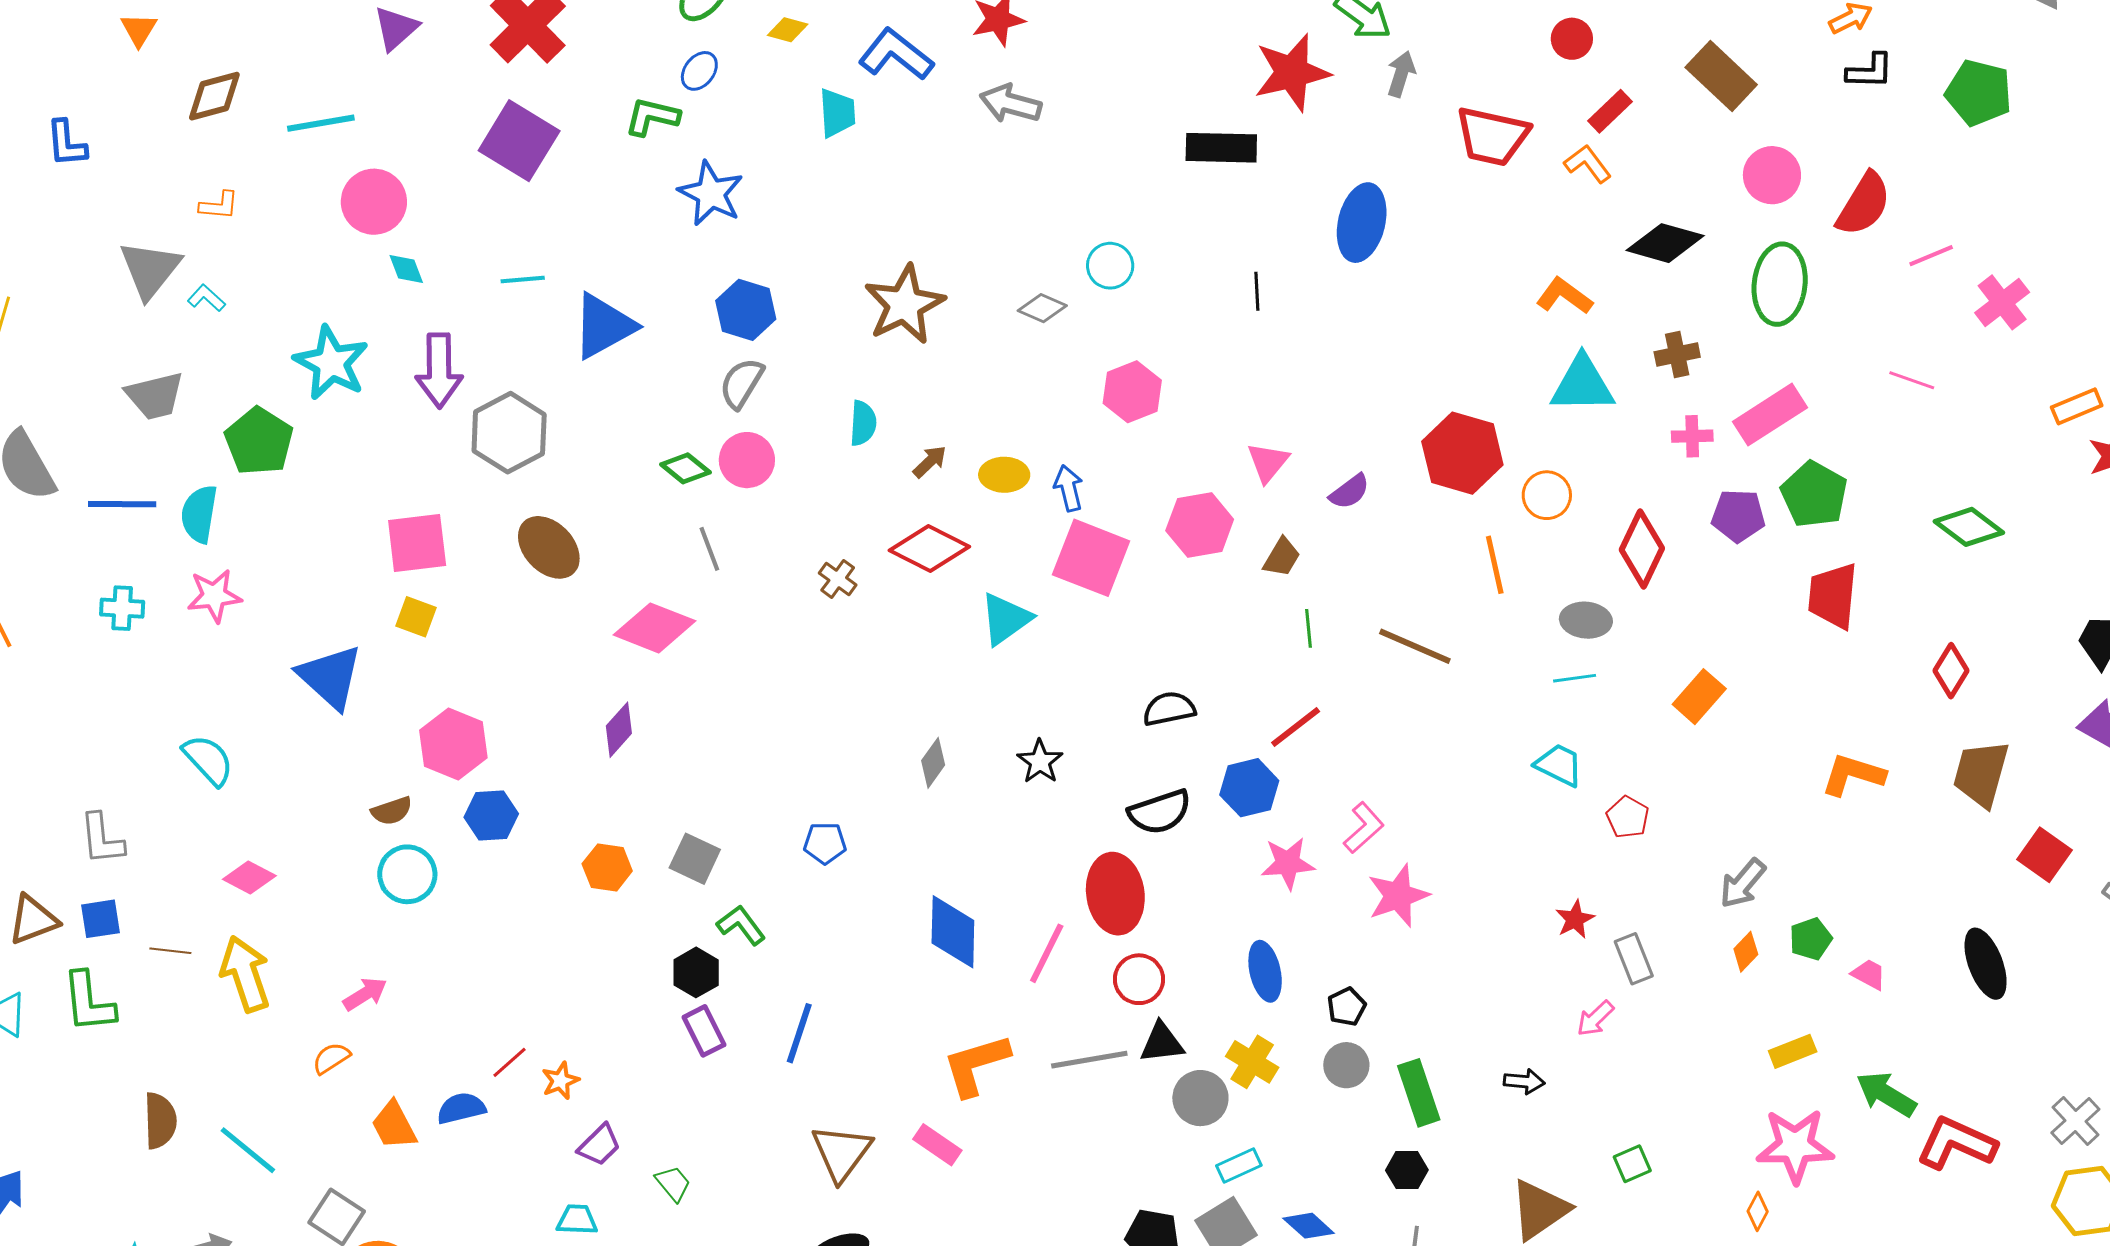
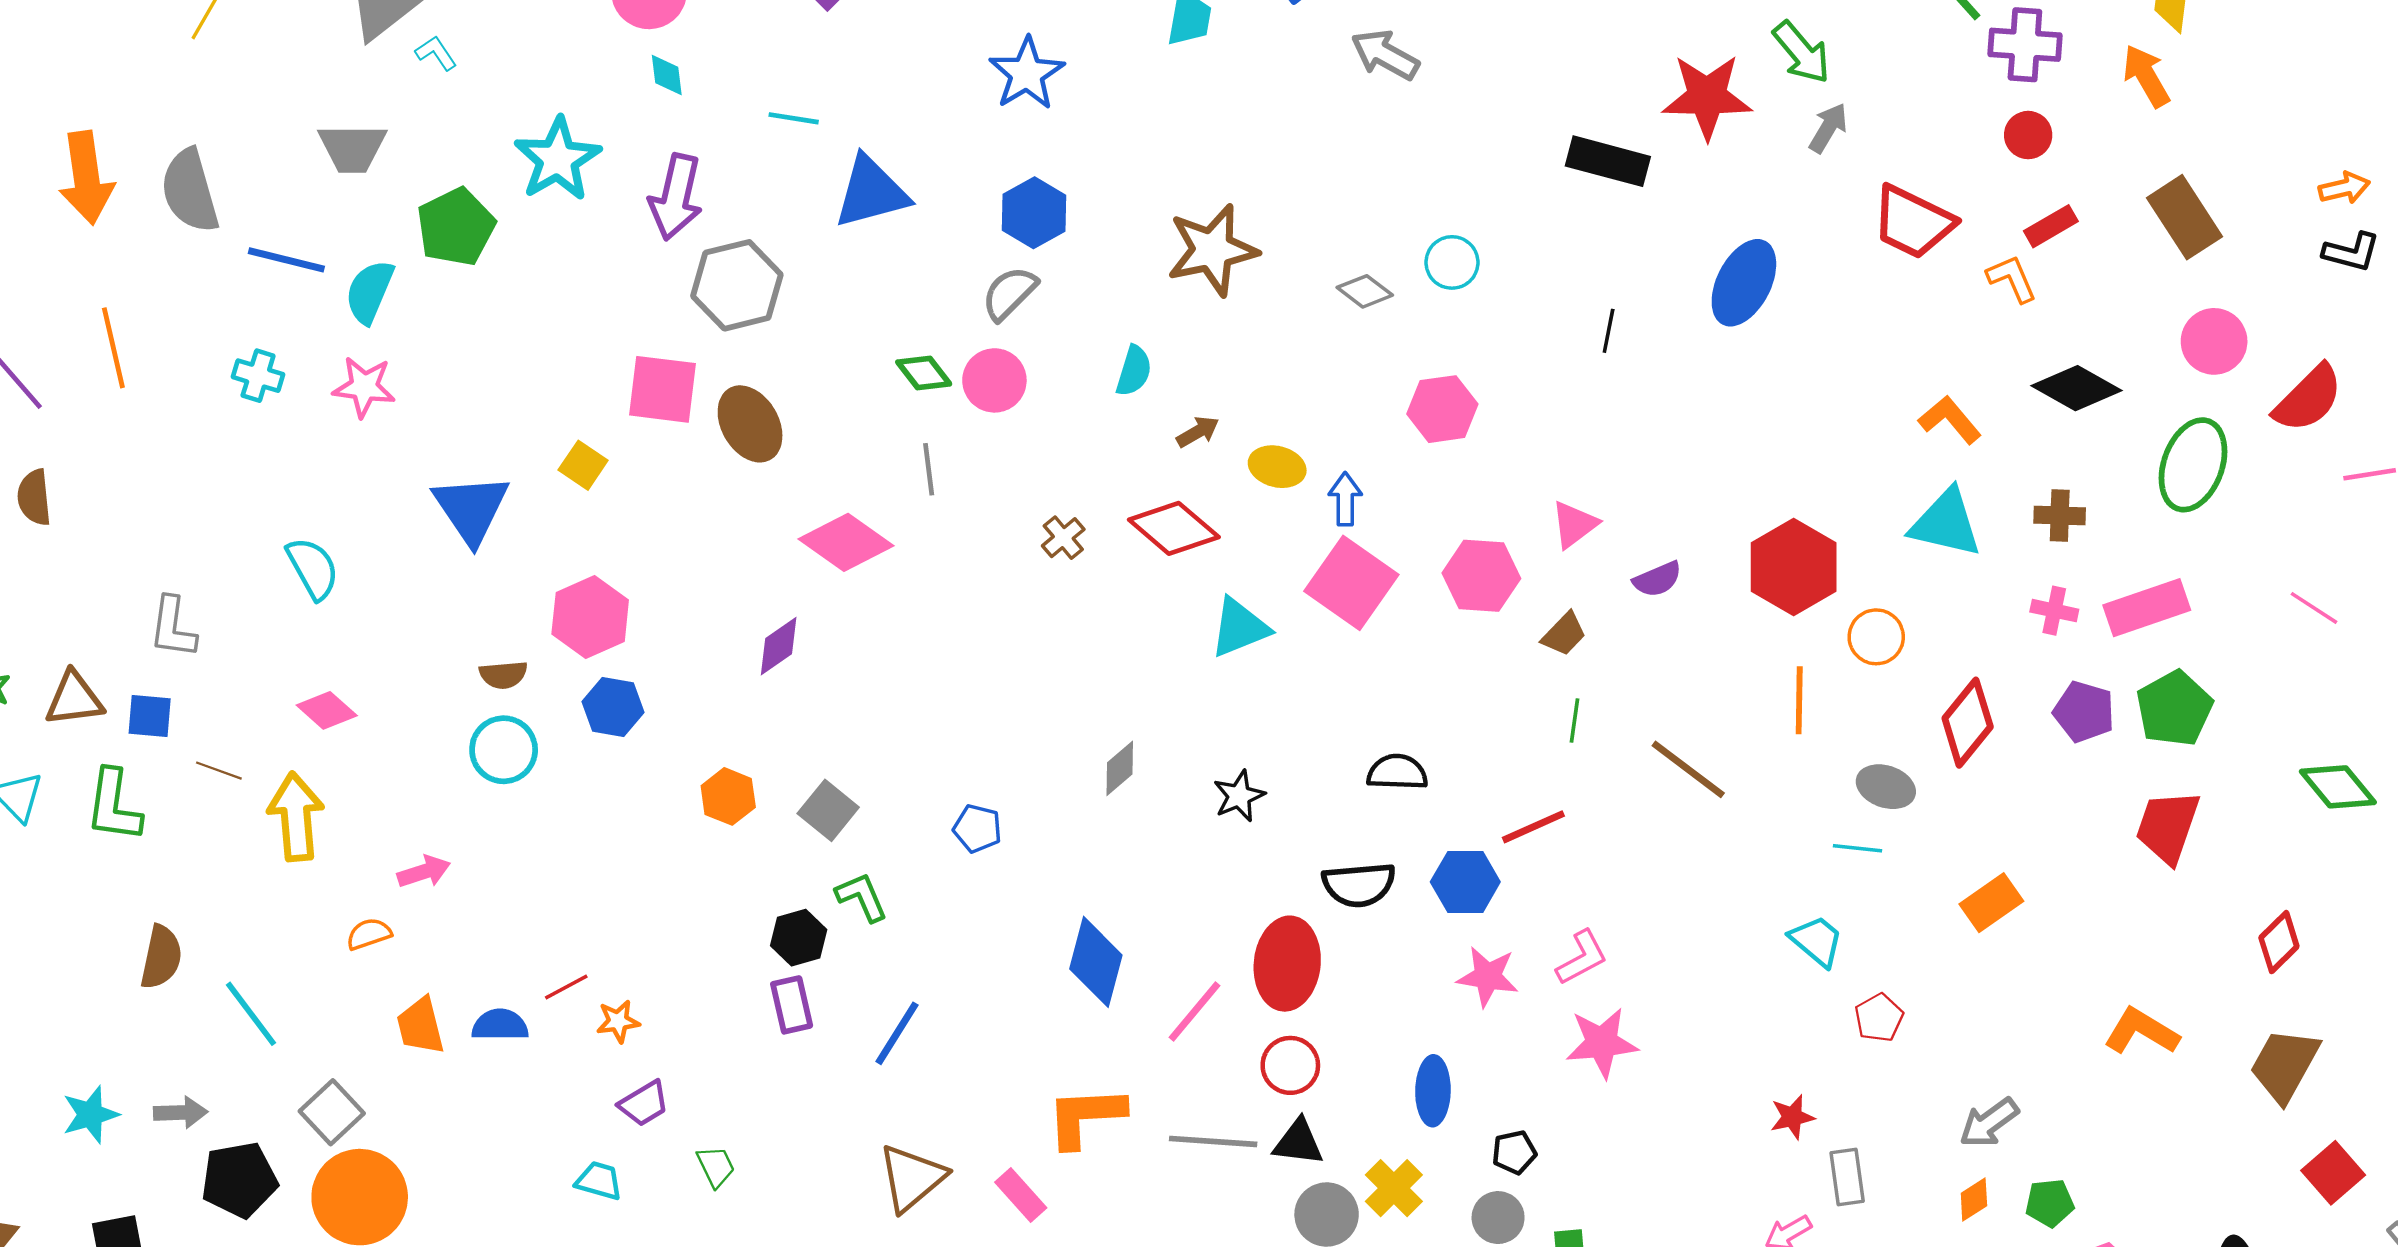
pink square: (417, 543) -> (663, 389), moved

